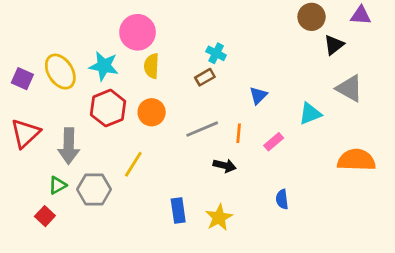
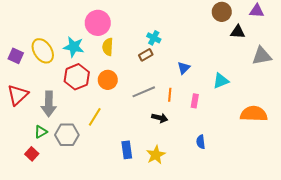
black triangle: (334, 45) -> (238, 32), turned 42
gray triangle: (349, 88) -> (262, 56), moved, turned -40
pink rectangle: (274, 142) -> (195, 101), turned -40

